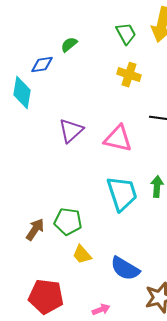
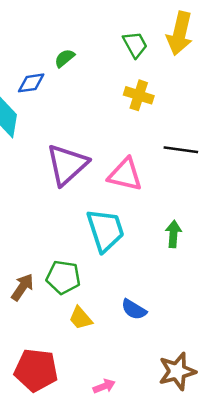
purple triangle: (71, 131) -> (67, 165), size x1.4
cyan trapezoid: (122, 194) -> (105, 230), moved
blue semicircle: (125, 269) -> (134, 309), moved, size x0.7

